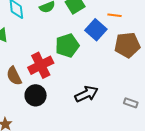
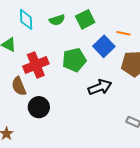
red cross: (41, 65) -> (36, 65), moved
black arrow: (87, 94) -> (100, 87), moved

